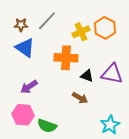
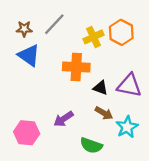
purple arrow: (29, 87) -> (64, 119), moved
brown arrow: (80, 98) -> (104, 113), moved
cyan star: (110, 125) -> (127, 127), moved
green semicircle: (47, 126) -> (91, 145), moved

